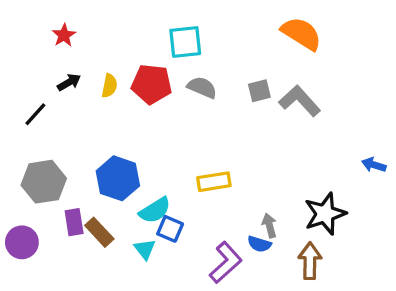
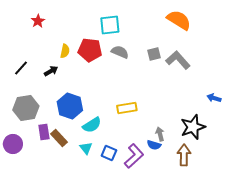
black arrow: (69, 82) -> (51, 71), moved
blue arrow: (374, 165) -> (214, 98), moved
blue square: (170, 229) -> (109, 153), moved

